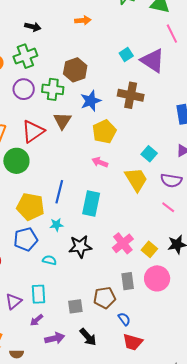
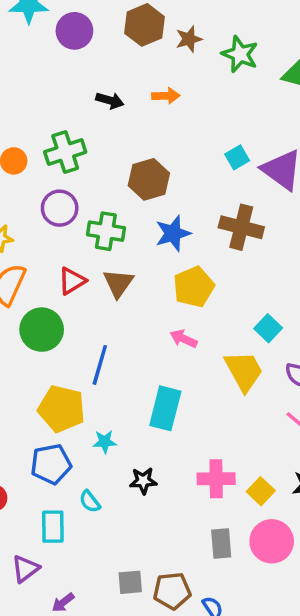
black arrow: (33, 27) -> (110, 100), moved
green cross: (53, 89) -> (106, 231), moved
brown triangle: (62, 121) -> (118, 283), moved
red triangle: (33, 131) -> (72, 281), size x0.7
blue line: (59, 192) -> (100, 365), moved
pink cross: (123, 243) -> (216, 479), turned 35
black star: (80, 247) -> (143, 481), size x0.7
cyan semicircle: (49, 260) -> (90, 501), turned -144
cyan rectangle: (39, 294) -> (53, 527), moved
brown pentagon: (105, 298) -> (172, 591), moved

